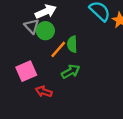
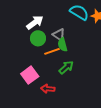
gray triangle: (32, 26) -> (59, 35), moved
orange line: (58, 49) -> (52, 51), turned 42

